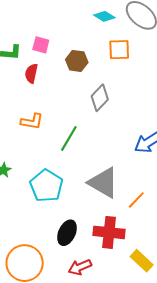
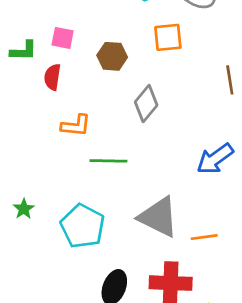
orange L-shape: (32, 121) -> (76, 126), moved
green line: (69, 138) -> (108, 161), turned 64
orange line: (136, 200) -> (204, 237), turned 42

